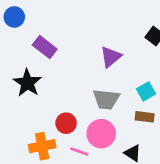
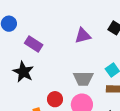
purple triangle: (111, 57) -> (83, 36), moved, turned 30

